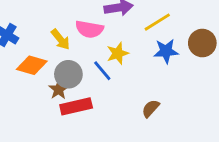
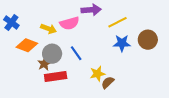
pink semicircle: (89, 29) -> (69, 23), turned -30
yellow arrow: (60, 39) -> (49, 29), turned -35
yellow star: (118, 53) -> (98, 74), moved

